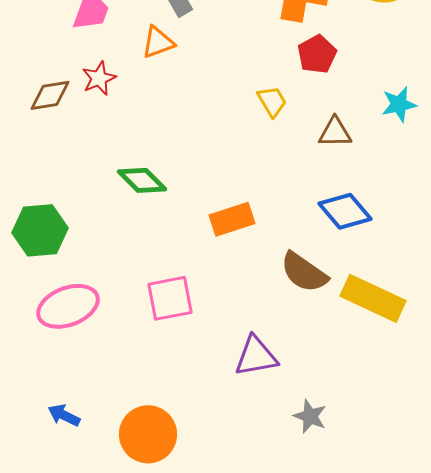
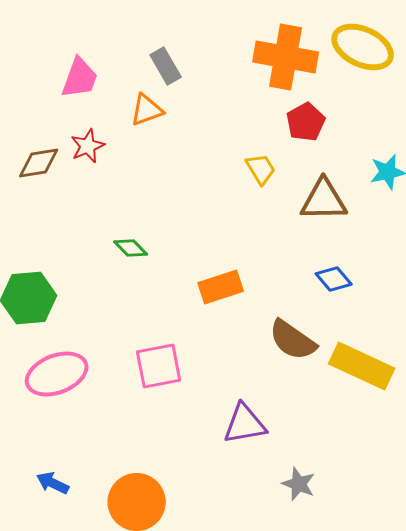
brown triangle: (335, 132) -> (324, 200), size x1.4
green diamond: (142, 180) -> (131, 248), size x0.7
blue diamond: (345, 211) -> (334, 279), size x0.7

